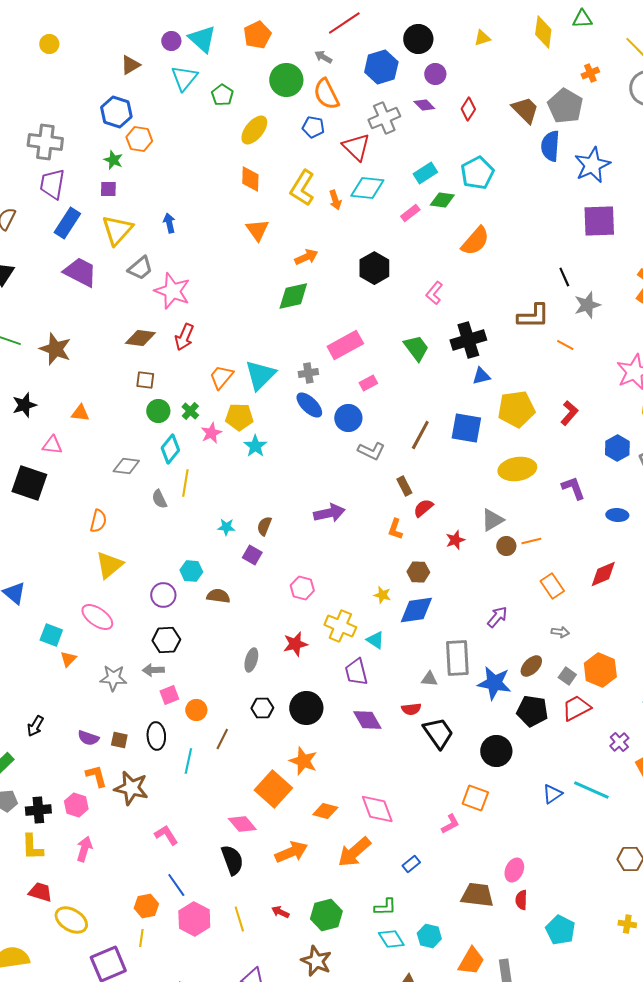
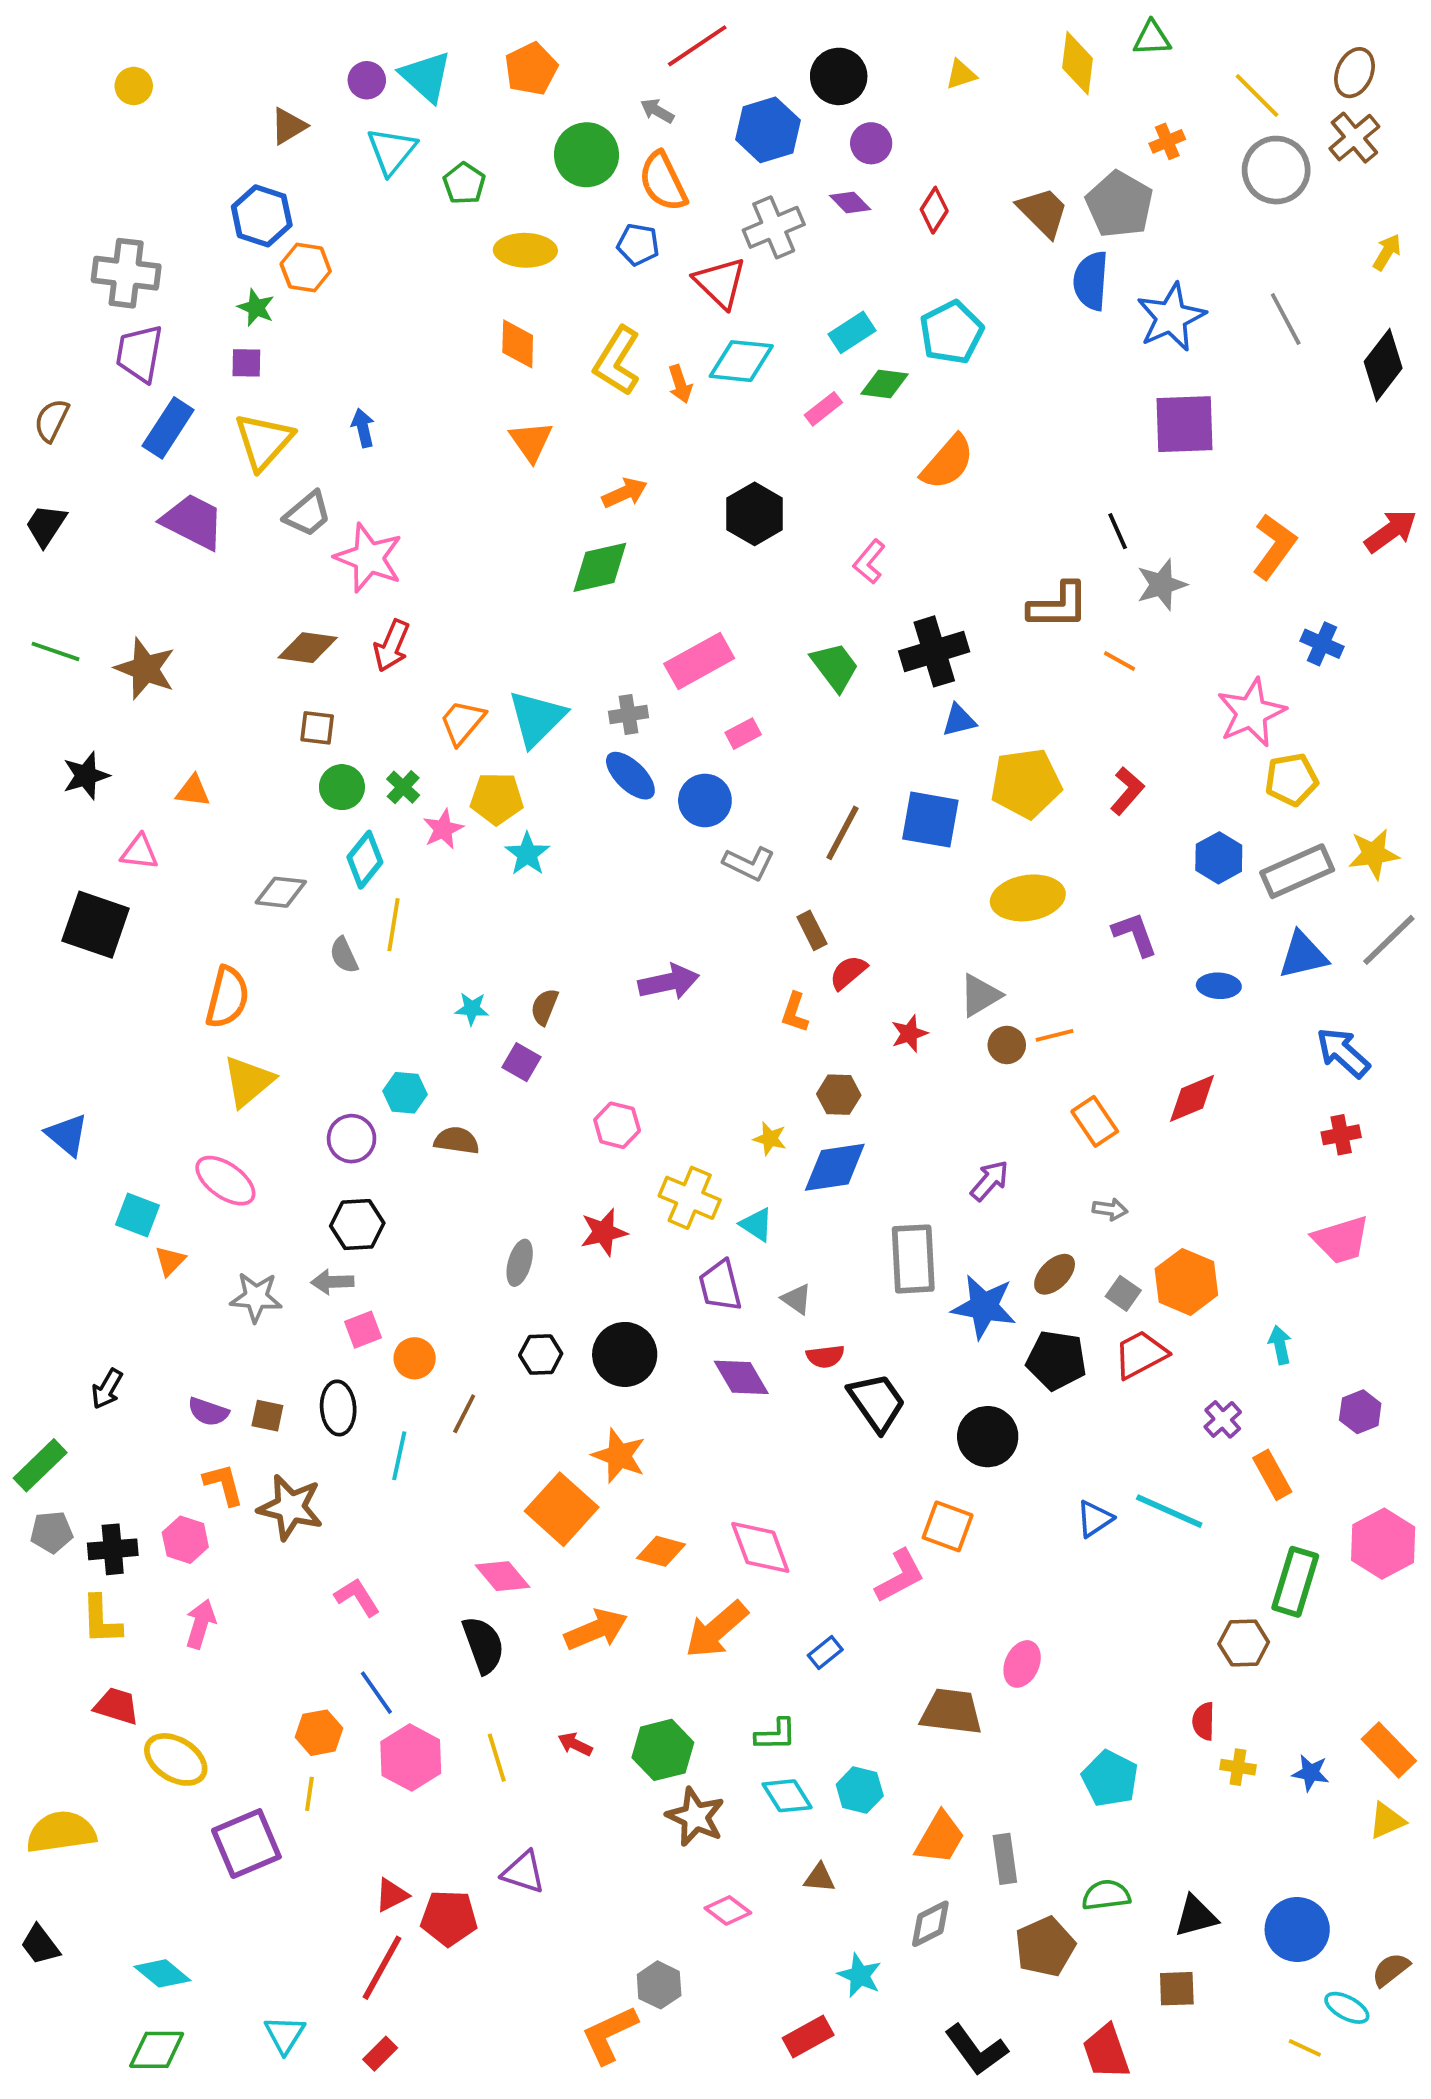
yellow ellipse: (254, 130) -> (525, 250), turned 52
orange semicircle: (98, 521) -> (227, 997), size x1.4
gray triangle: (429, 679) -> (797, 1299), moved, turned 30
pink L-shape: (450, 824) -> (900, 1576), size x1.4
red semicircle: (521, 900) -> (1204, 1721), moved
brown star: (316, 961) -> (695, 1817), moved

